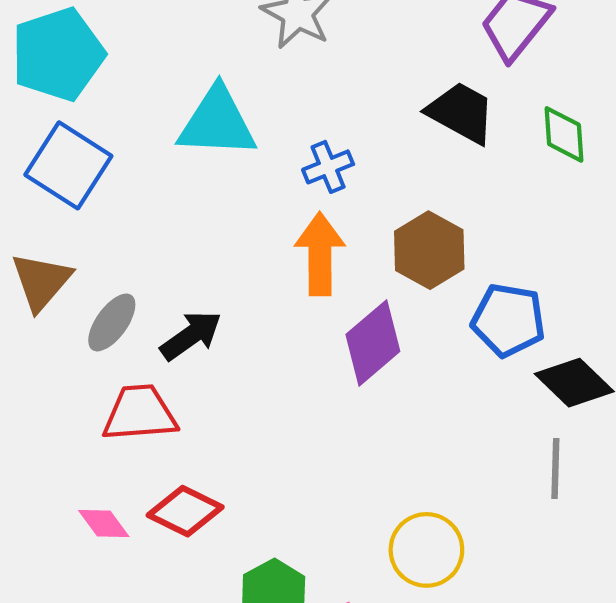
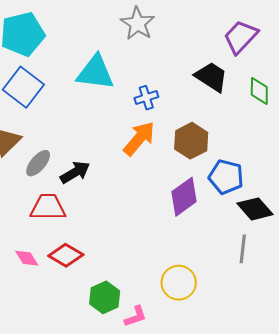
orange arrow: (320, 254) -> (139, 139), turned 36
purple diamond: (373, 343) -> (184, 197), moved

